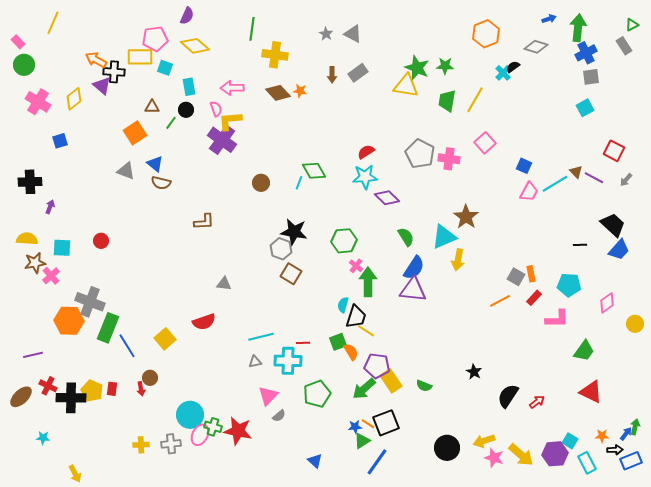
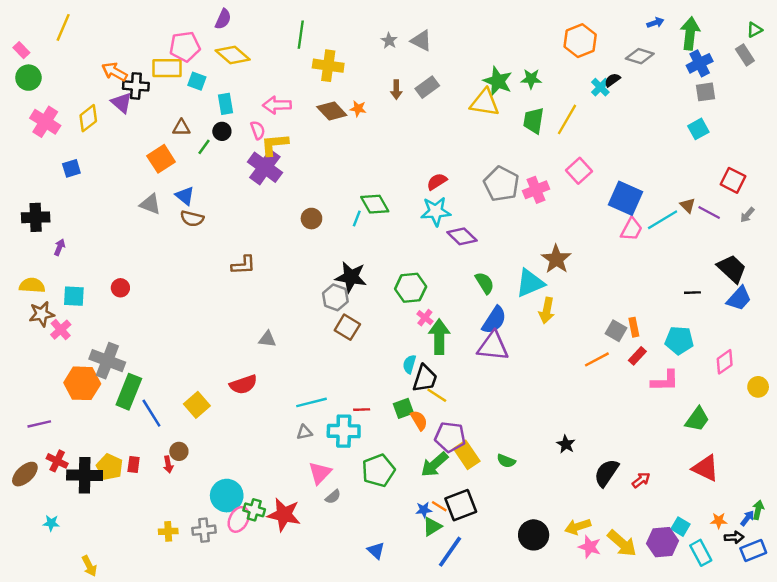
pink cross: (449, 159) -> (536, 190), turned -30
blue square: (524, 166) -> (626, 198), size x1.8

